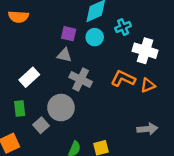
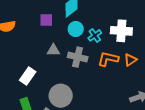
cyan cross: (123, 27) -> (95, 35), moved
purple square: (69, 34) -> (46, 20), moved
gray cross: (81, 79) -> (78, 57), moved

